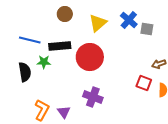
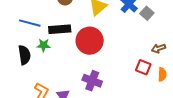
gray square: (147, 29) -> (147, 13), turned 32

